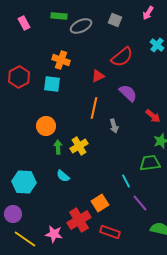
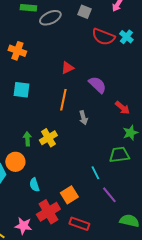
red semicircle: (122, 57) -> (103, 37), moved, turned 60
orange cross: (61, 60) -> (17, 51), moved
cyan square: (52, 84) -> (21, 90), moved
orange circle: (46, 126) -> (15, 162), moved
cyan semicircle: (63, 176) -> (34, 185), moved, turned 32

